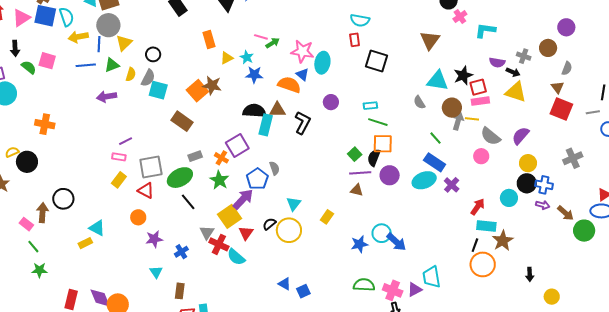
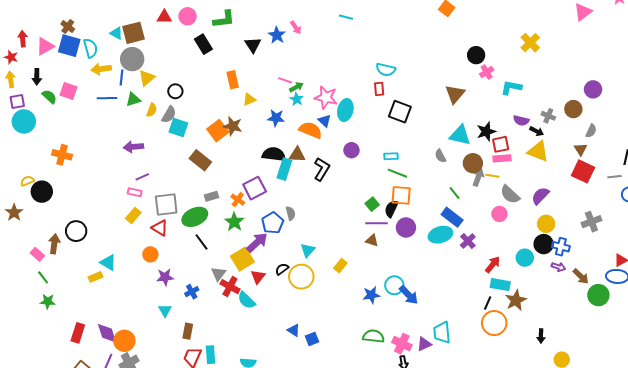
cyan star: (247, 57) -> (297, 99), moved
purple arrow: (107, 97) -> (133, 147), moved

